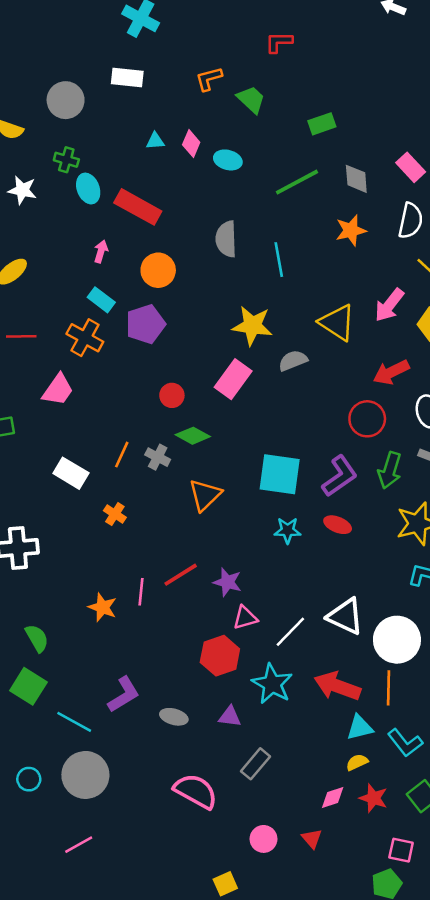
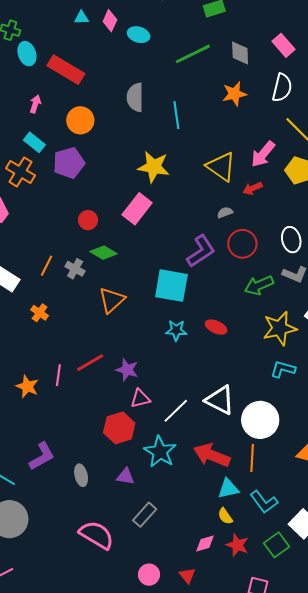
gray semicircle: (293, 361) -> (225, 212), moved, size x0.7
red arrow: (391, 372) -> (253, 188), moved, size x0.7
green arrow: (390, 470) -> (259, 285), turned 48
purple L-shape: (340, 476) -> (201, 251), moved
gray ellipse: (174, 717) -> (81, 475), turned 60
yellow semicircle: (357, 762) -> (225, 516), turned -102

